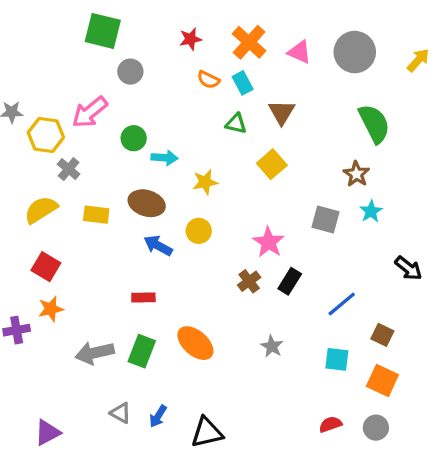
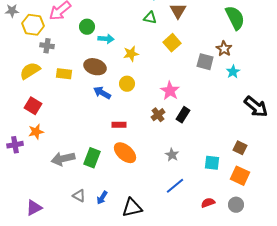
gray cross: (69, 169) -> (47, 46), turned -32
gray square: (325, 219) -> (205, 62), moved
black arrow: (408, 268) -> (256, 107), size x1.4
red rectangle: (143, 298) -> (119, 125), moved
blue line: (342, 304) -> (175, 186), moved

